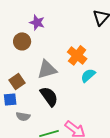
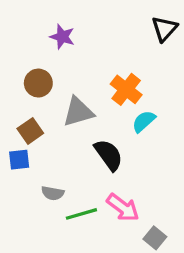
brown circle: (22, 41) -> (38, 83), moved
black semicircle: (49, 96) -> (109, 155), moved
gray semicircle: (23, 116) -> (53, 193), moved

